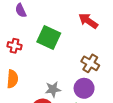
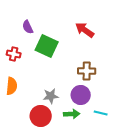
purple semicircle: (21, 10) -> (28, 27), moved
brown cross: (90, 63) -> (87, 71), turned -30

